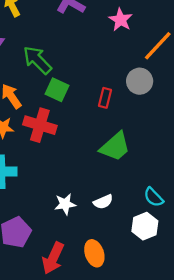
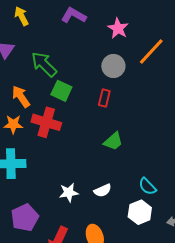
gray circle: (140, 81) -> (113, 66), moved
green trapezoid: (115, 147) -> (113, 141), size x0.7

